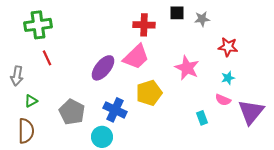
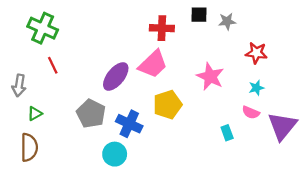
green cross: (38, 25) -> (43, 28), turned 32
gray pentagon: (72, 112) -> (91, 114), moved

